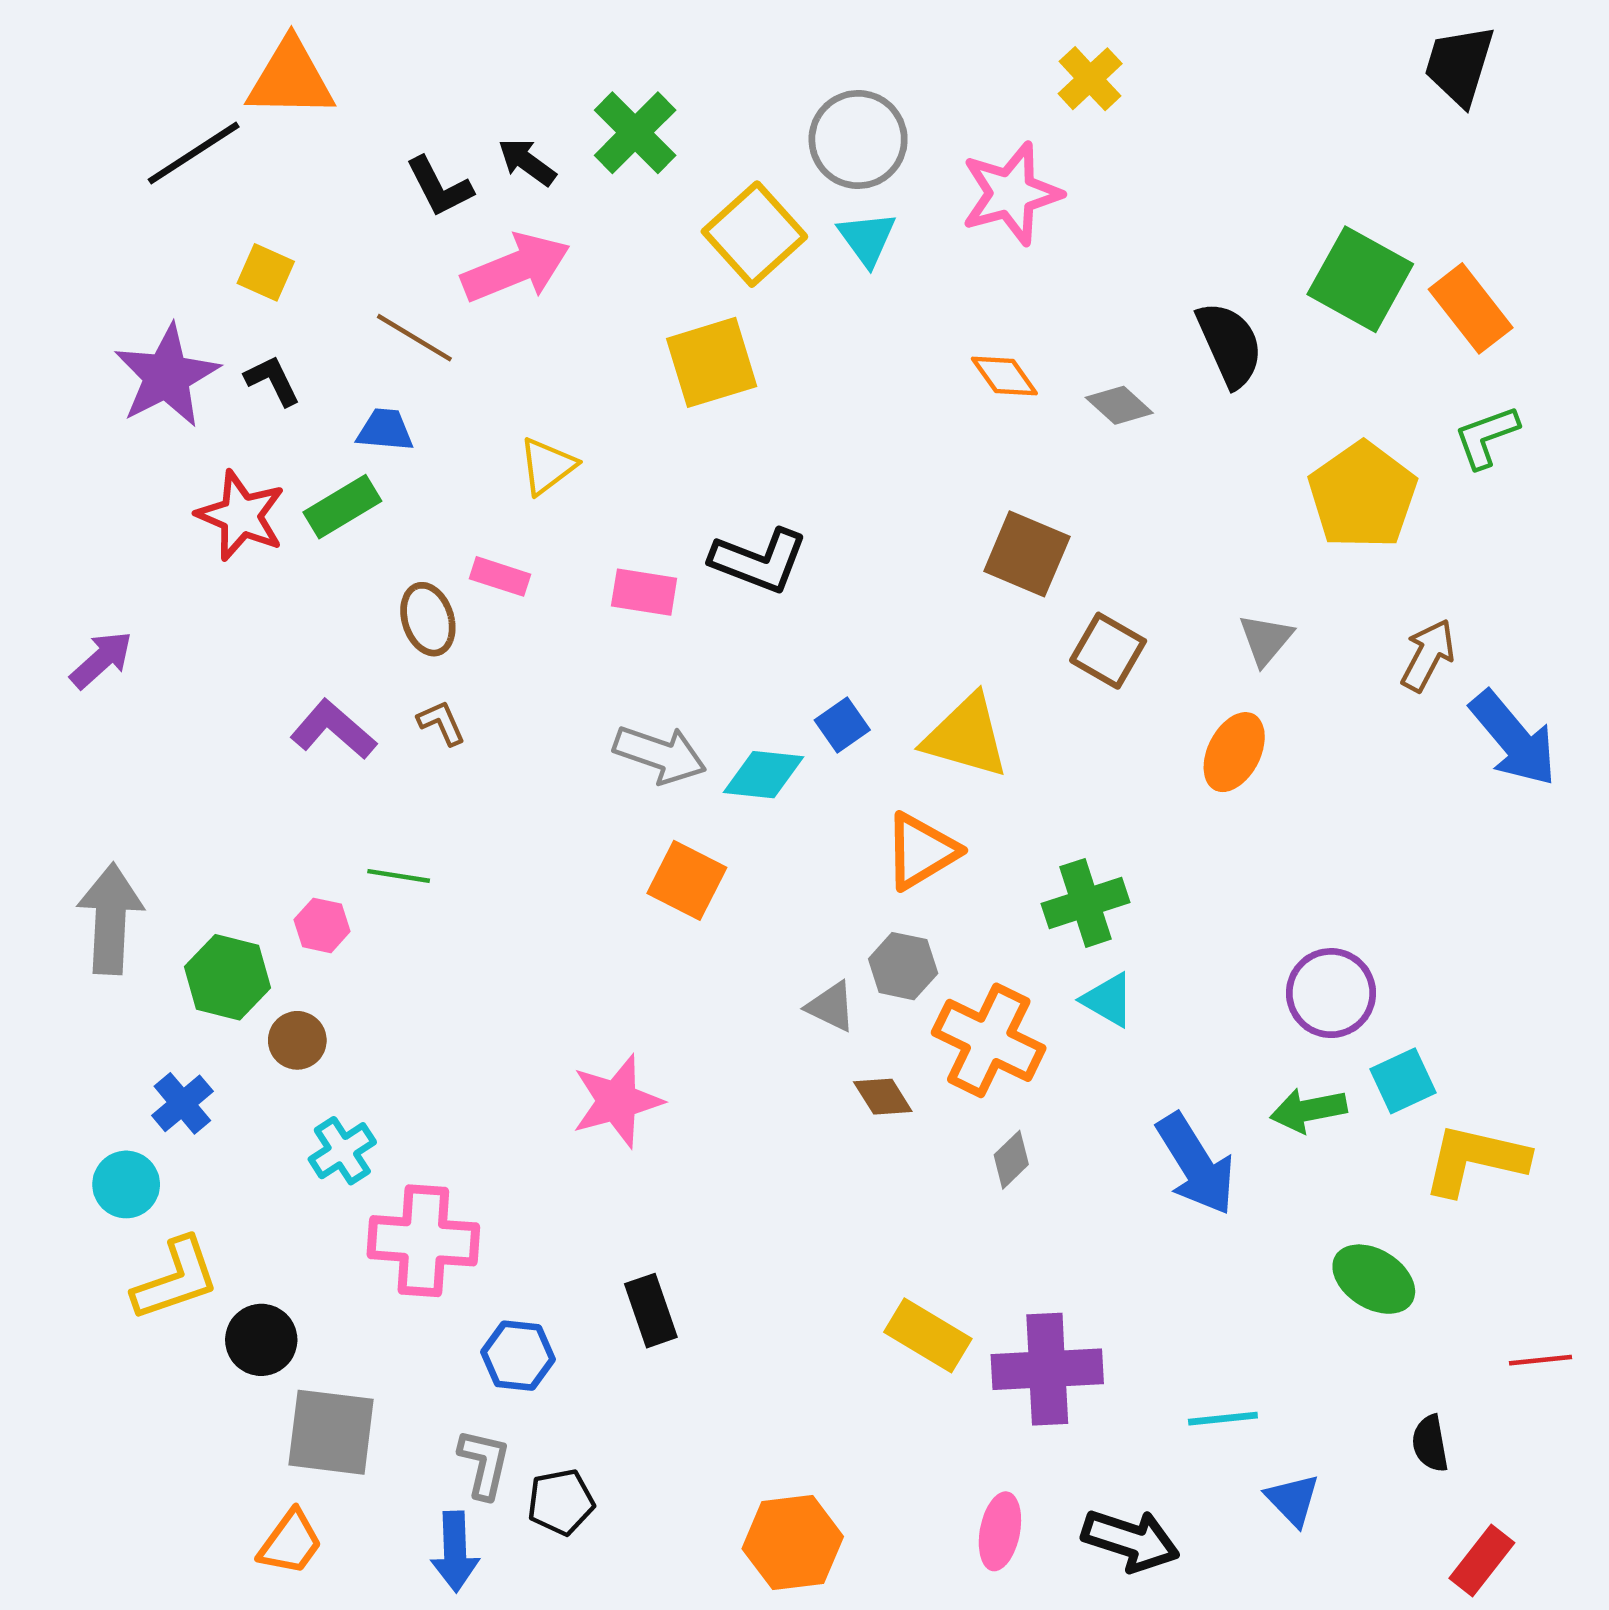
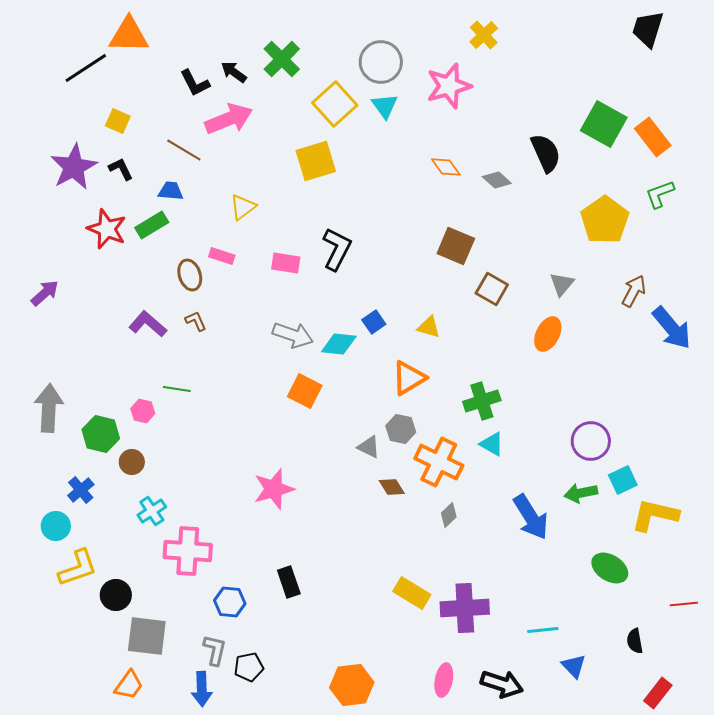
black L-shape: (759, 561) -> (337, 249), turned -84
yellow triangle: (966, 736) -> (429, 327), size x0.6

